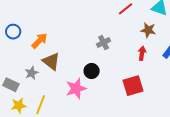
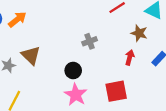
orange arrow: (39, 41) -> (17, 19), moved
pink star: (76, 89) -> (76, 95), moved, turned -30

